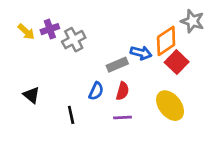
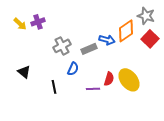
gray cross: (74, 40) -> (62, 46), moved
red square: (177, 62) -> (150, 39), moved
red semicircle: (123, 91) -> (109, 79), moved

